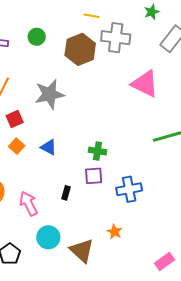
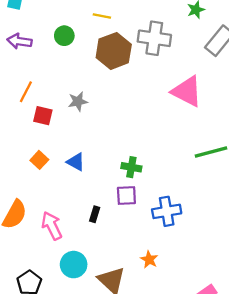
yellow line: (91, 16) -> (102, 16), moved
gray star: (50, 94) -> (78, 101), size x0.6
red square: (15, 119) -> (43, 116), moved, turned 36

